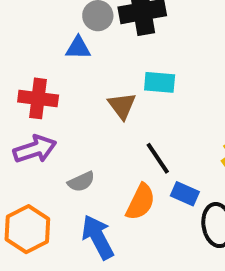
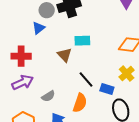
blue triangle: (78, 48) -> (39, 28), turned -32
blue rectangle: (185, 194) -> (107, 89), moved

